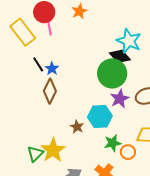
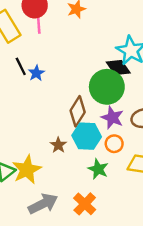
brown diamond: (50, 91) -> (78, 111), moved
purple star: (120, 99) -> (112, 118), turned -30
green star: (113, 143) -> (98, 169), turned 30
orange circle: (128, 152) -> (114, 144), moved

